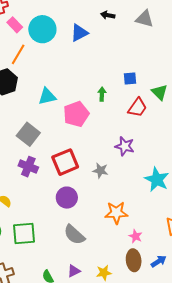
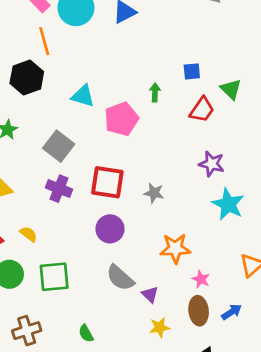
orange line: (18, 54) -> (44, 41), turned -45
cyan triangle: (47, 96) -> (83, 96), turned 30
purple star: (125, 146) -> (212, 164), moved
red square: (65, 162) -> (107, 182), turned 32
purple triangle: (74, 271) -> (150, 294), moved, turned -48

